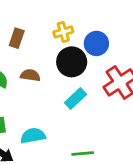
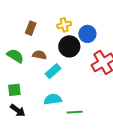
cyan rectangle: (75, 99) -> (53, 71), moved
cyan semicircle: (33, 136) -> (53, 99), moved

